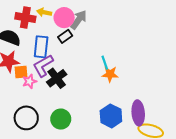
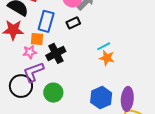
black rectangle: (65, 36) -> (73, 23), moved
cyan line: (105, 63) -> (104, 46), turned 72
purple L-shape: (43, 66) -> (33, 72), moved
orange square: (21, 72) -> (37, 39), moved

